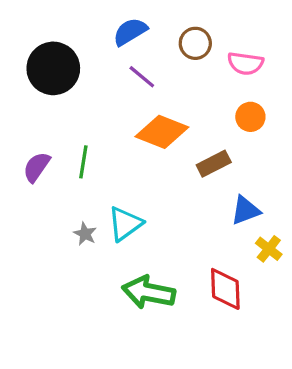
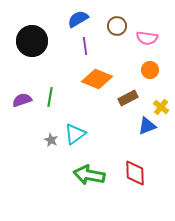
purple line: (142, 77) -> (85, 46), turned 42
purple semicircle: (37, 167) -> (22, 100), turned 36
yellow cross: (269, 249) -> (161, 107), moved

